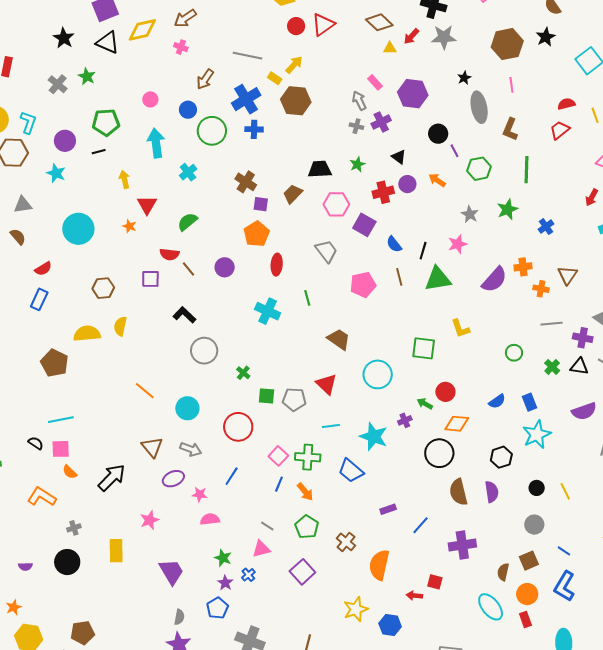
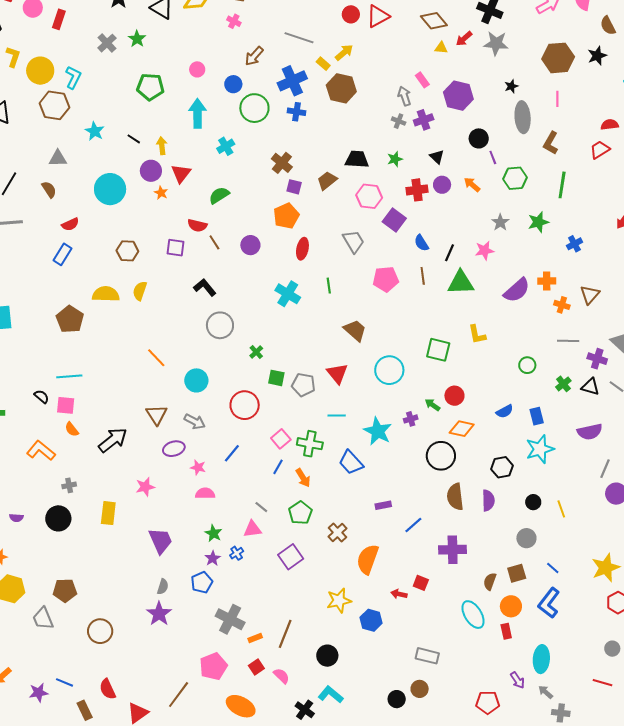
purple circle: (65, 141) -> (151, 171), moved
black line: (99, 152) -> (134, 139), moved, turned 40

